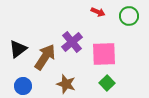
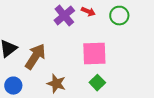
purple cross: (72, 42) -> (64, 16), moved

